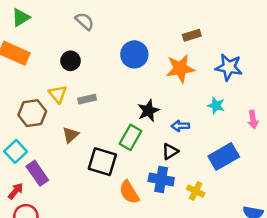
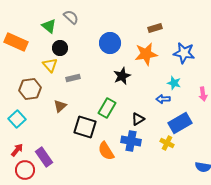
green triangle: (21, 17) -> (49, 26), moved, turned -49
yellow triangle: (58, 94) -> (50, 65), moved
black star: (148, 111) -> (122, 76), moved
blue arrow: (180, 126) -> (163, 99), moved
purple rectangle: (37, 173) -> (44, 157), moved
yellow cross: (196, 191) -> (167, 143), moved

